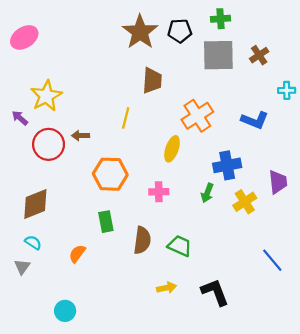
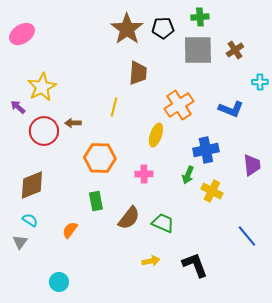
yellow cross: (245, 202) -> (212, 191), moved, turned -30
brown semicircle: (142, 240) -> (129, 218), turned 30

